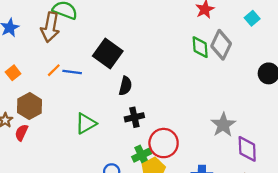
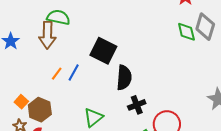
blue line: (72, 72) -> (74, 73), turned -60
orange square: (13, 73) -> (21, 102), moved
black semicircle: (125, 86) -> (124, 78), size x1.4

